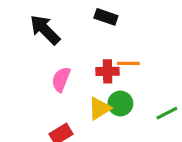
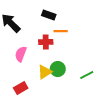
orange line: (128, 63) -> (61, 31), moved
red cross: (108, 71) -> (46, 42), moved

